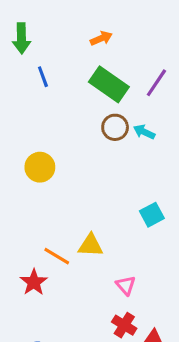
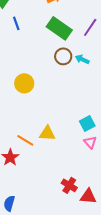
yellow circle: (40, 167) -> (24, 83), moved
cyan square: (152, 215) -> (87, 123), moved
pink triangle: (126, 285) -> (90, 142), moved

